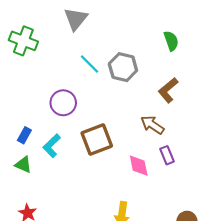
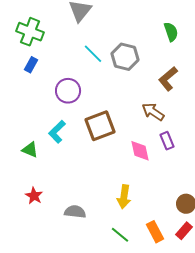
blue rectangle: (24, 135) -> (31, 65), moved

